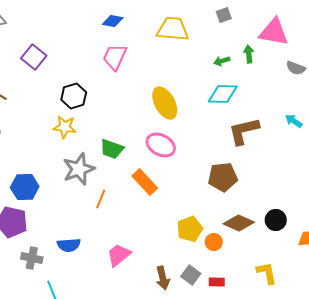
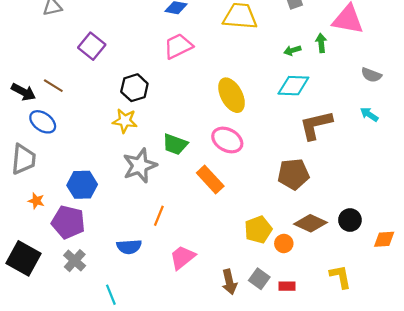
pink trapezoid: (115, 57) -> (178, 46), turned 40
gray semicircle: (296, 68) -> (371, 75), moved
orange line: (101, 199) -> (159, 216), moved
gray cross: (32, 258) -> (75, 261), moved, turned 30

